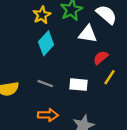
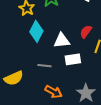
white triangle: (88, 34) -> (62, 40), moved
orange arrow: (48, 115) -> (53, 92), turned 42

